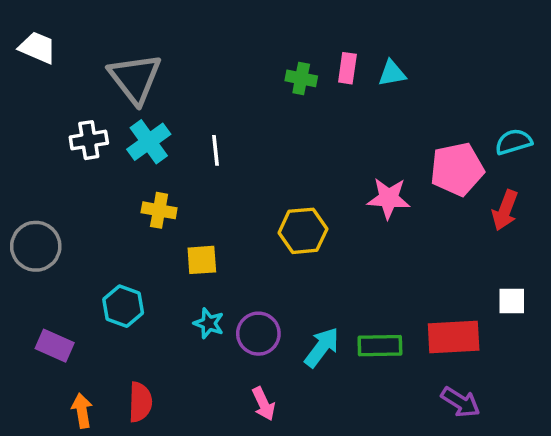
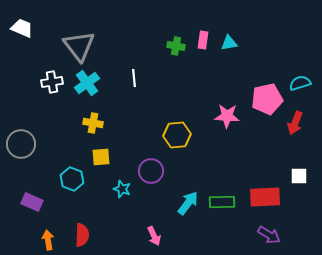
white line: (216, 150) -> (134, 78), moved
yellow square: (202, 260) -> (101, 157), moved
purple circle: (258, 334) -> (151, 171), moved

